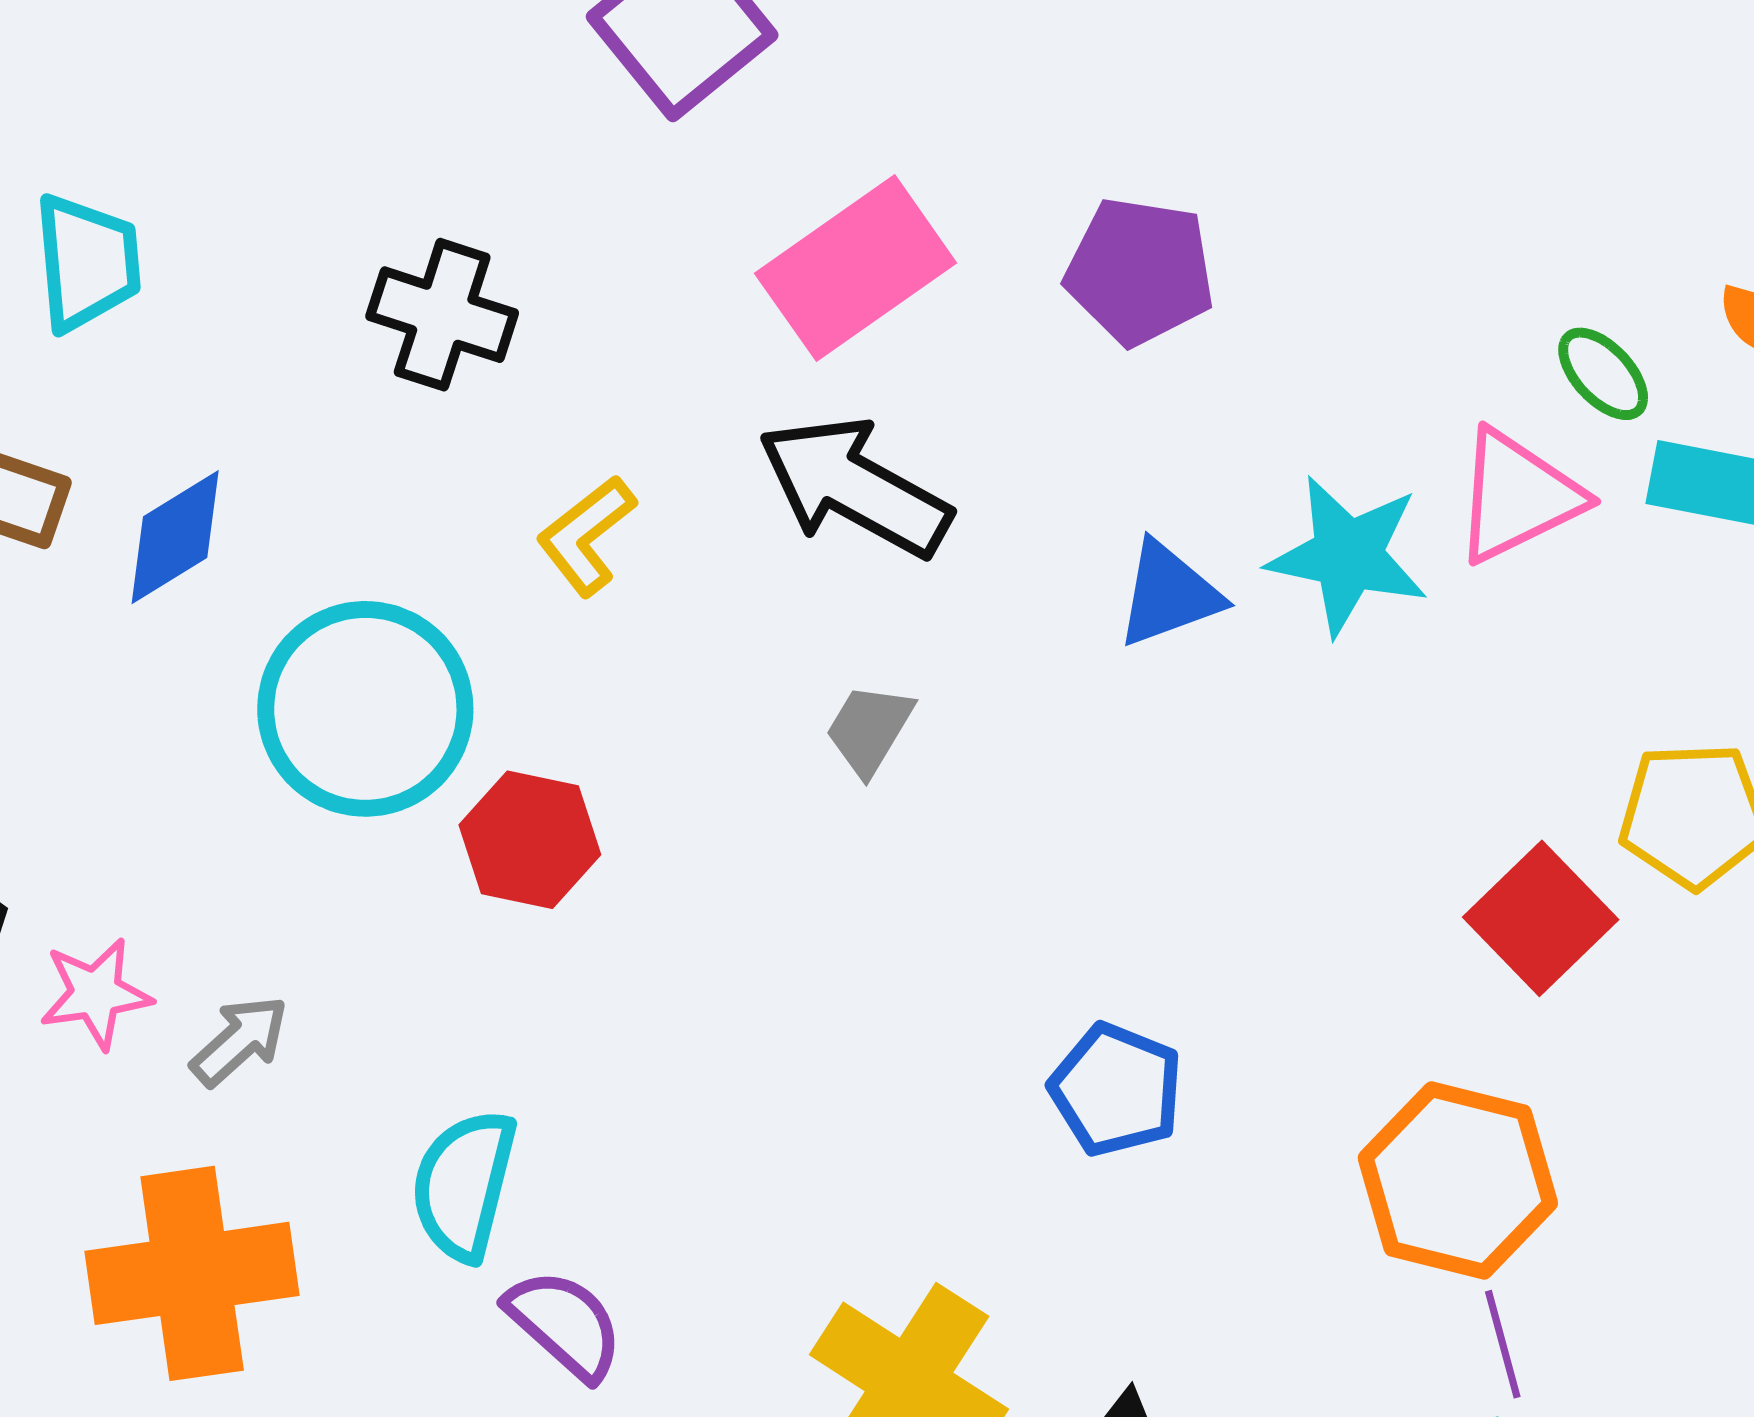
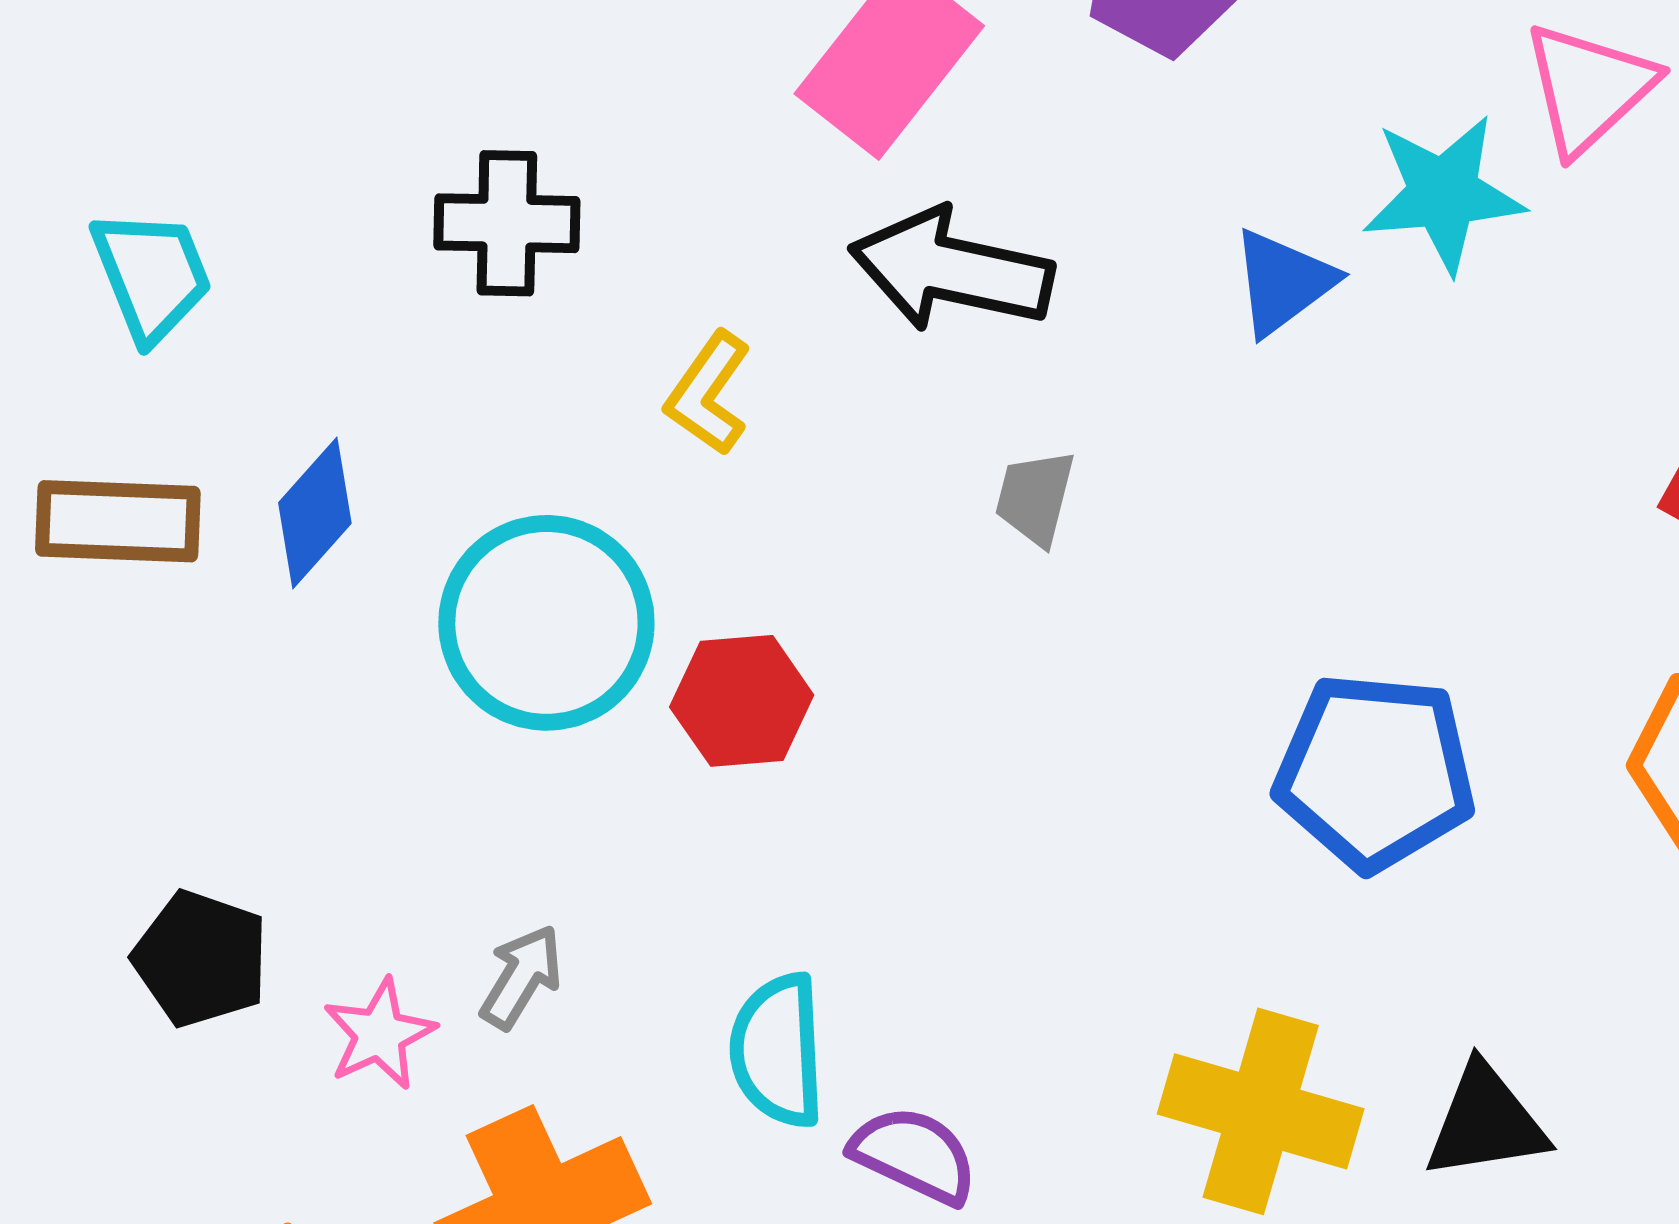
pink star: (96, 994) -> (379, 1034), moved
blue pentagon: (1116, 1090) -> (1375, 772), size x1.5

